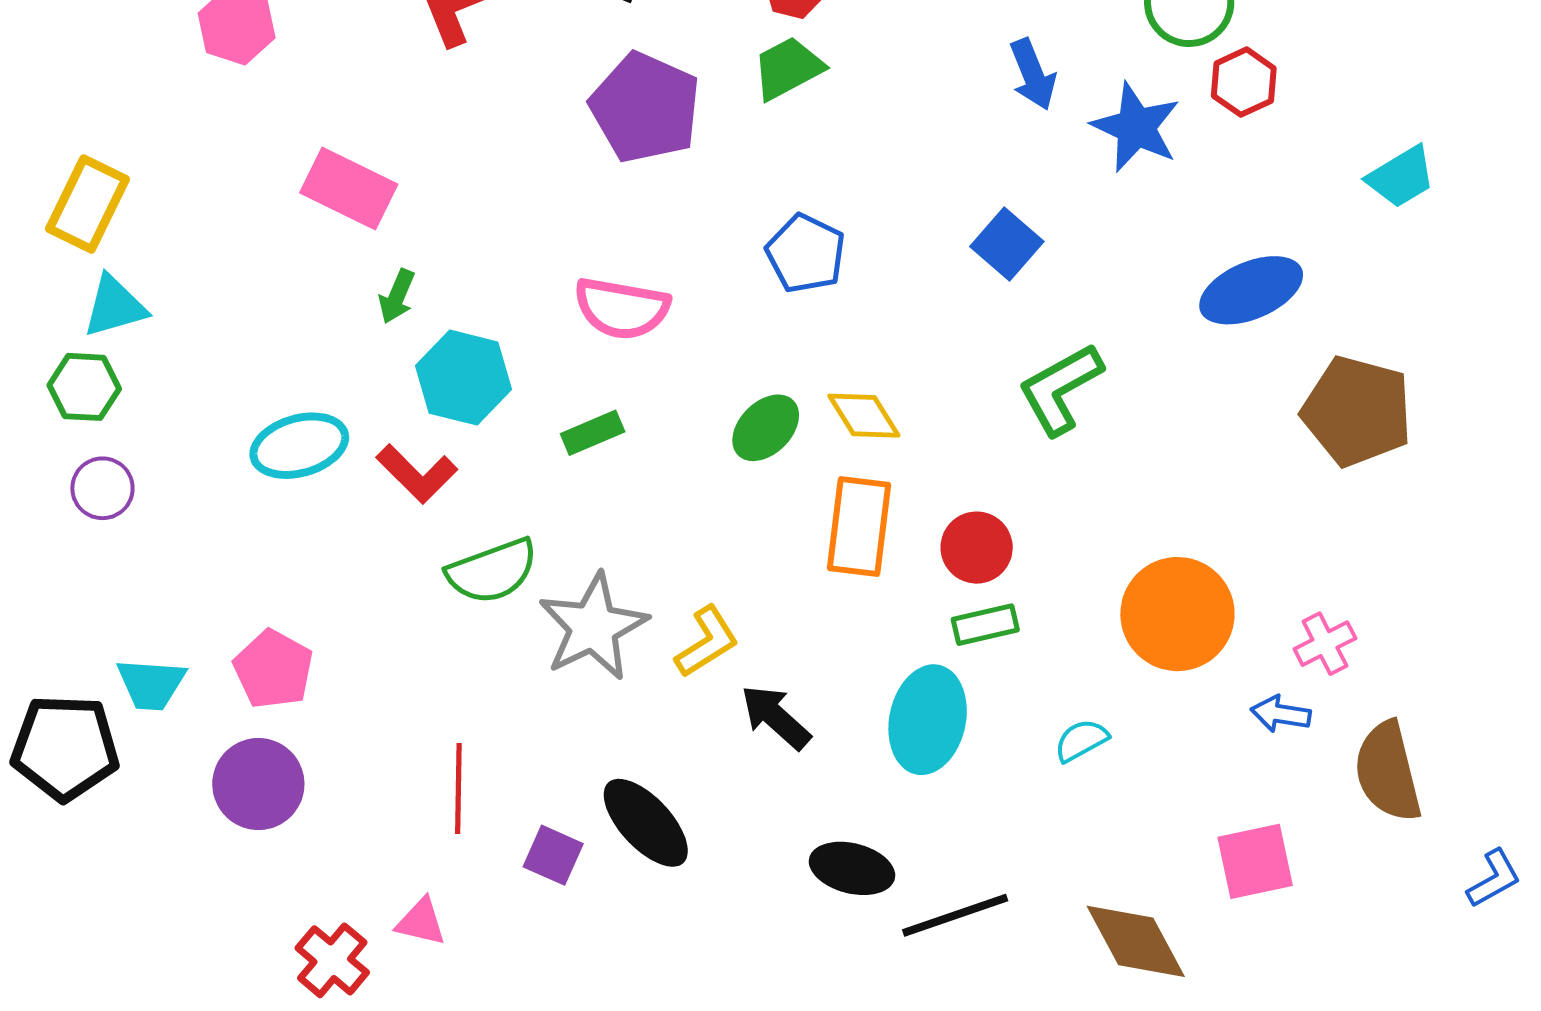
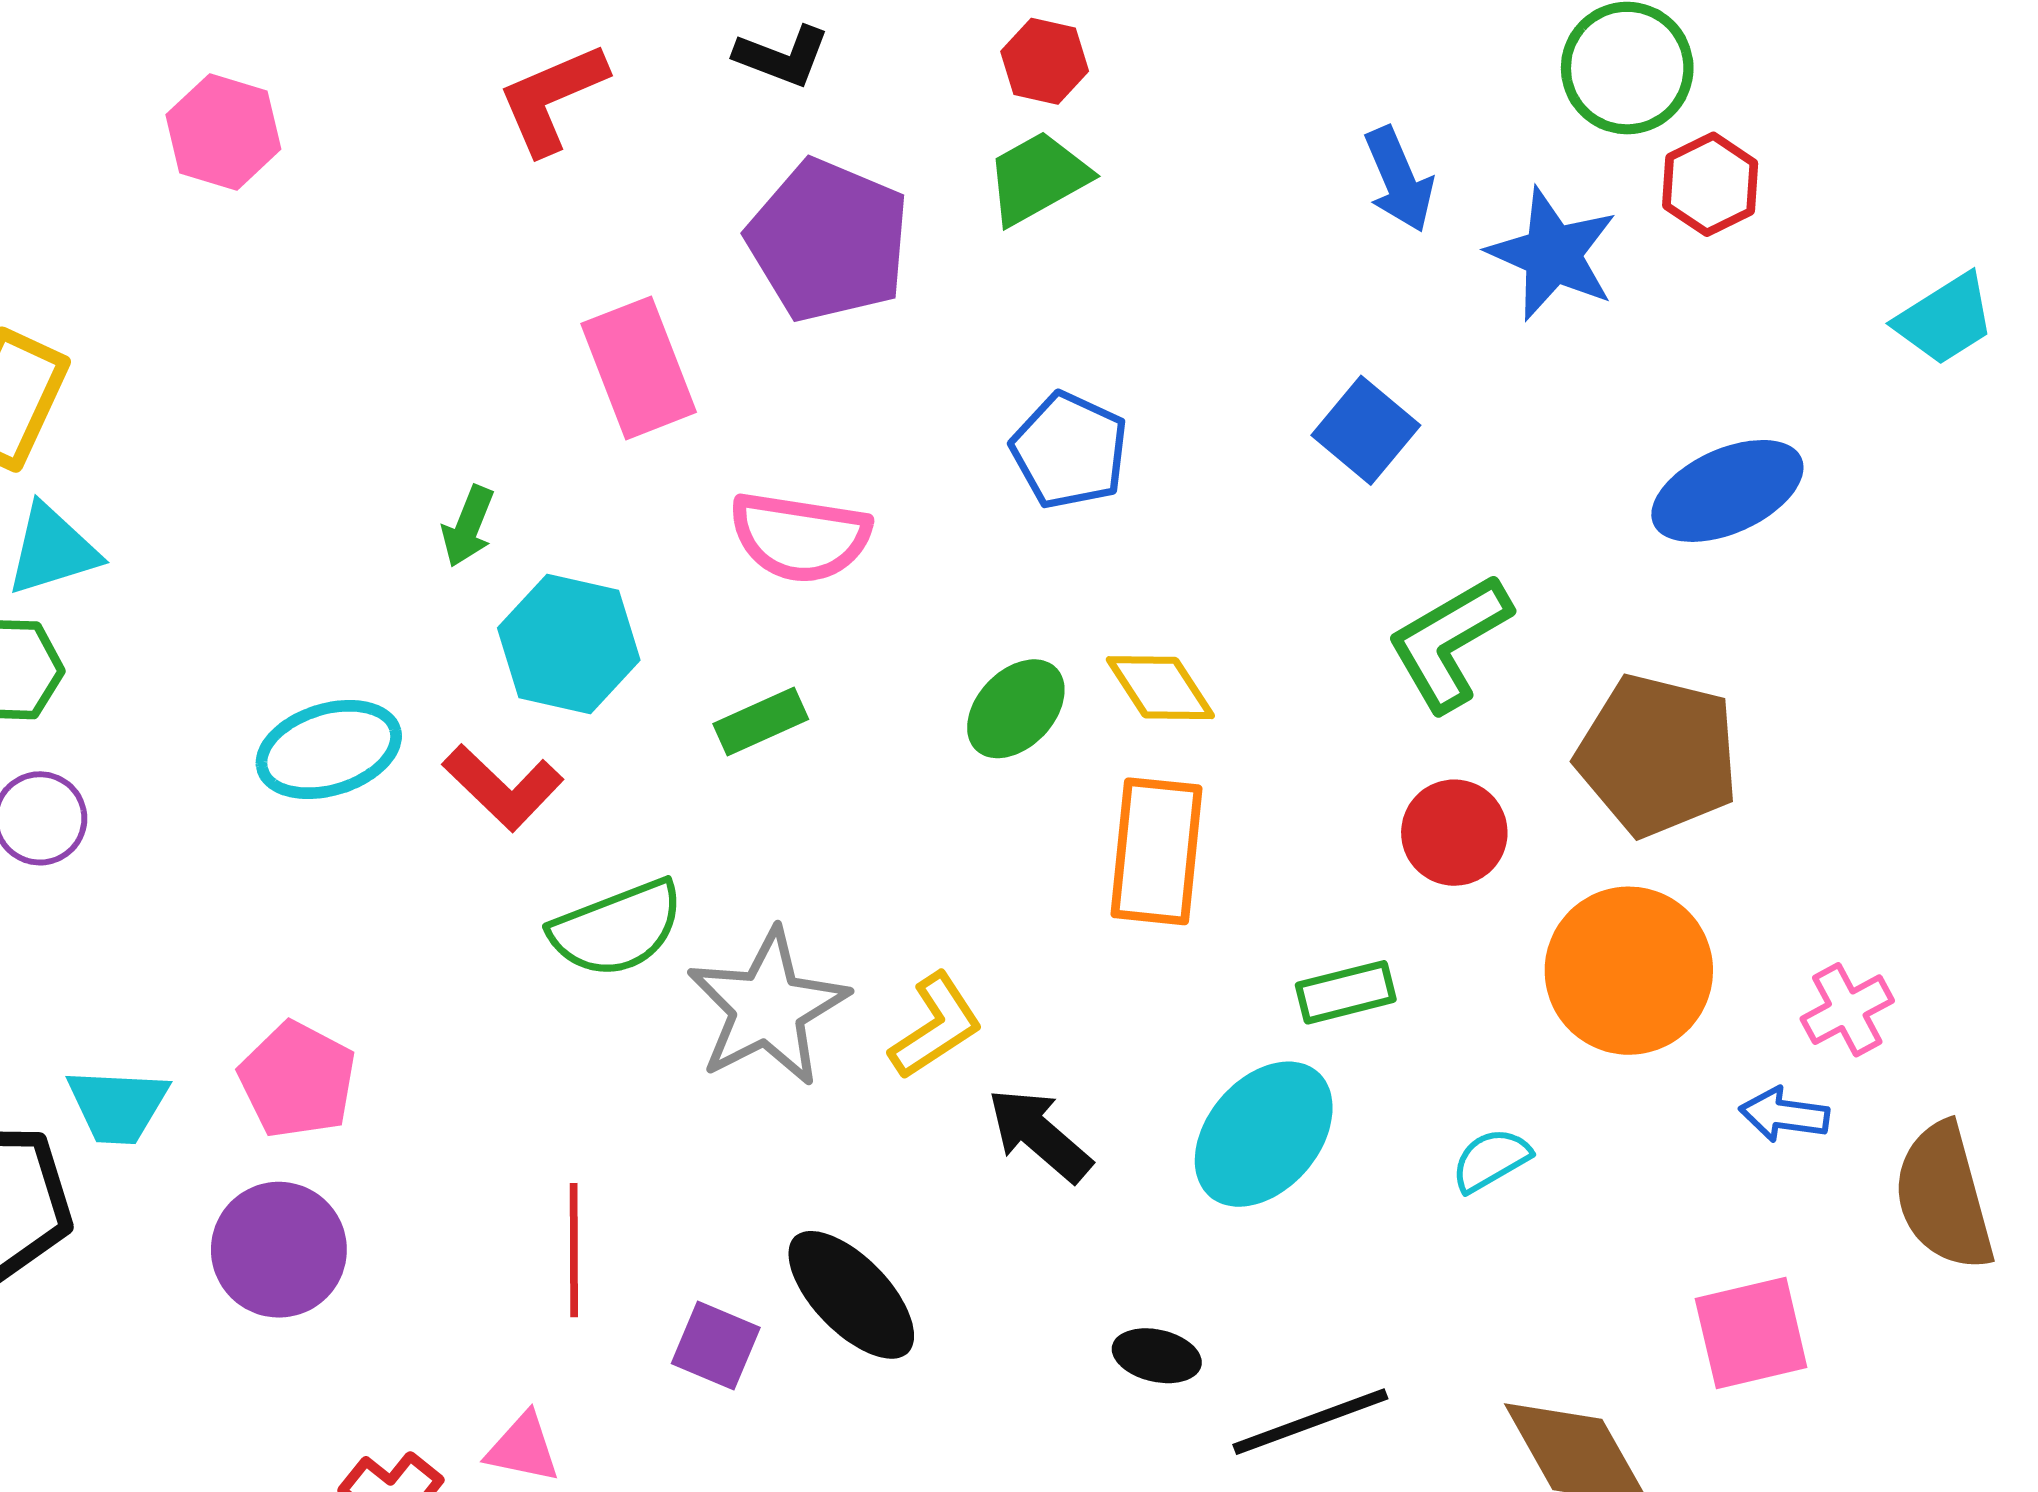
pink rectangle: (349, 189) -> (639, 368), moved, turned 44
brown pentagon: (1357, 411) -> (1658, 755), moved
red circle: (977, 548) -> (1454, 833), moved
cyan ellipse: (928, 720) -> (1264, 1134), turned 30
black ellipse: (852, 868) -> (1157, 1356), size x0.7

